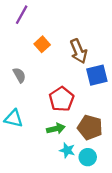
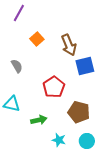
green arrow: (56, 129) -> (39, 120), moved
cyan star: (67, 150) -> (59, 140), moved
cyan circle: (88, 157) -> (87, 141), moved

